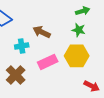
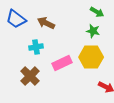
green arrow: (83, 11) -> (97, 12), turned 48
brown arrow: (42, 32) -> (46, 23), moved

